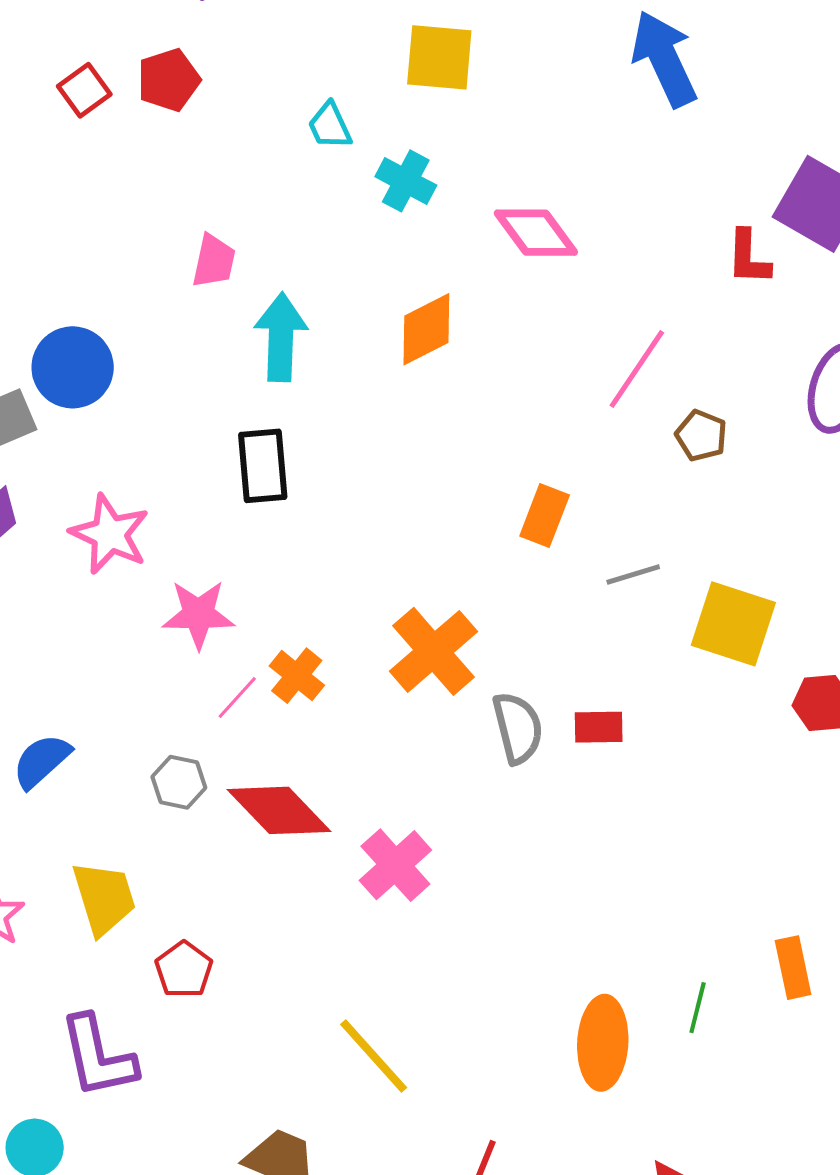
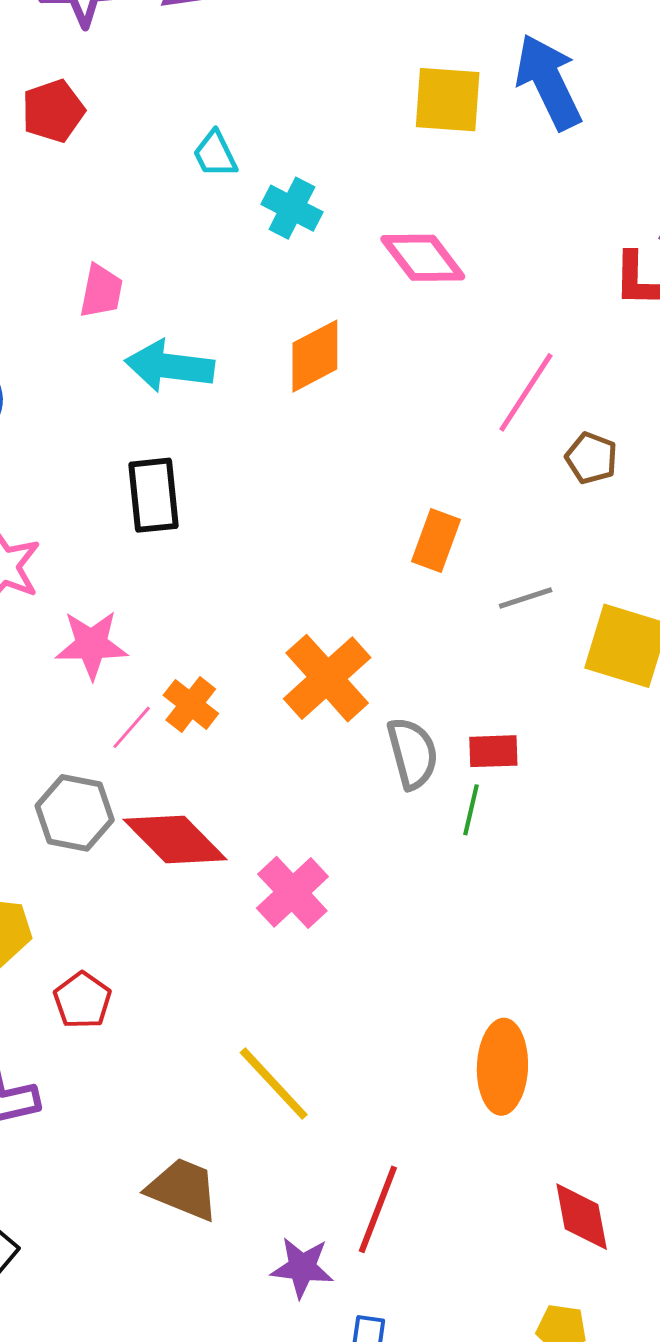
yellow square: (439, 57) -> (448, 100), moved
cyan arrow: (281, 337) -> (170, 366), turned -84
gray hexagon: (179, 782) -> (75, 813), size x1.4
green line: (698, 1008) -> (471, 810), moved

